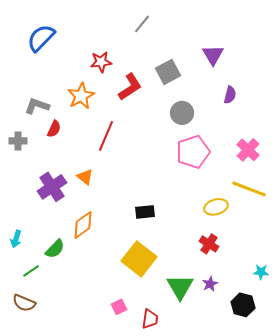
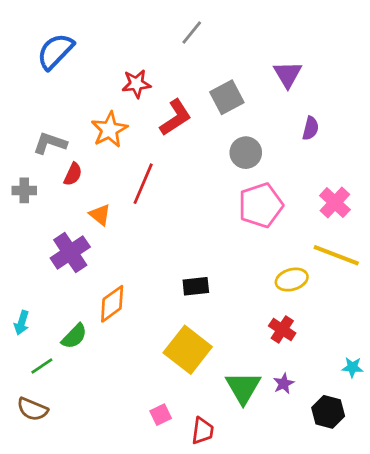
orange triangle: (85, 177) -> (100, 215), moved

